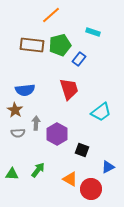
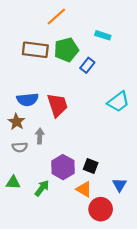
red trapezoid: (69, 89) -> (57, 105), moved
cyan trapezoid: (101, 112) -> (118, 102), moved
purple hexagon: (57, 134) -> (63, 167), moved
blue triangle: (108, 167) -> (119, 185), turned -32
green triangle: (12, 174) -> (13, 183), moved
orange triangle: (70, 179) -> (84, 189), moved

